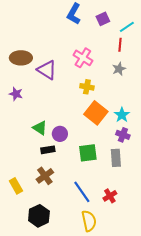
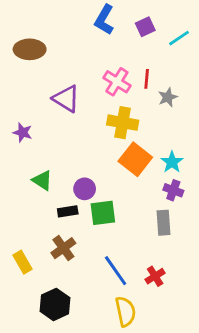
red line: (120, 45) -> (147, 79), moved
brown ellipse: (21, 58) -> (30, 49), moved
yellow cross: (87, 87) -> (123, 123), size x1.5
green triangle: (40, 128) -> (42, 180), moved
green square: (88, 153) -> (103, 213), moved

